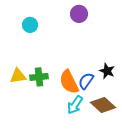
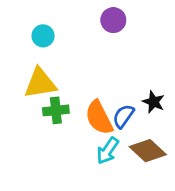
yellow triangle: (18, 76) -> (40, 83), moved, size x1.4

